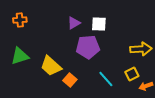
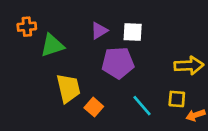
green triangle: (20, 56) -> (52, 45), moved
yellow trapezoid: (51, 66) -> (68, 88), turned -145
yellow square: (132, 74) -> (177, 99), turned 32

